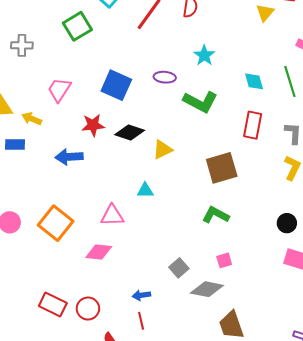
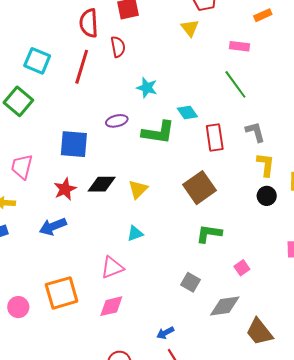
cyan diamond: (254, 81) -> (187, 112), moved
orange square: (56, 223) -> (62, 293), turned -36
black circle: (287, 223) -> (267, 196), moved
pink square: (224, 260) -> (242, 268), moved
gray square: (179, 268) -> (191, 282), moved

